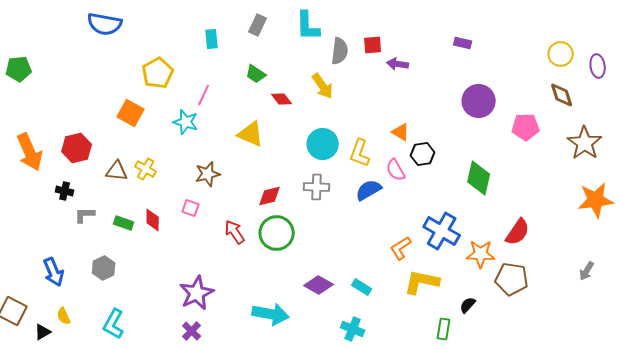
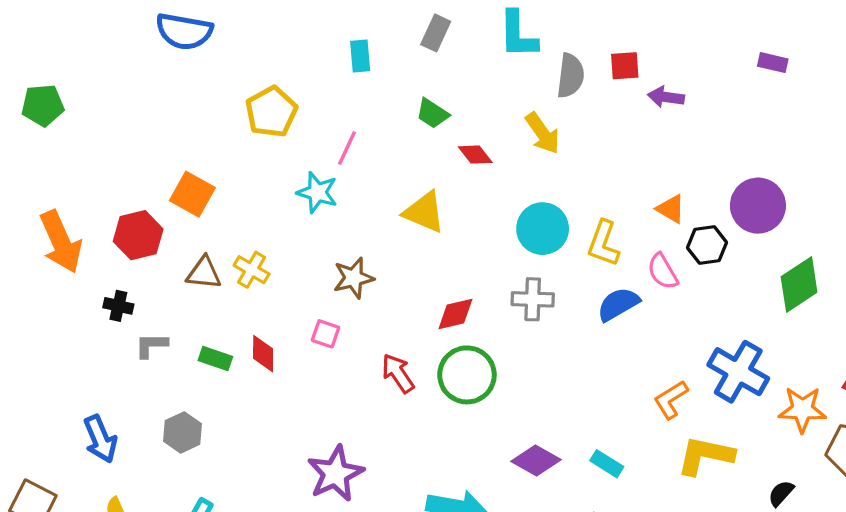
purple circle: (479, 101) -> (758, 206), moved
orange square: (131, 113) -> (192, 194), moved
green diamond: (479, 178) -> (799, 284), turned 44

